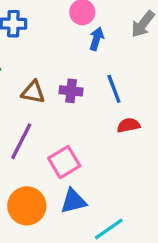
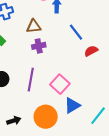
purple cross: (71, 91) -> (39, 46), moved
brown triangle: (33, 92) -> (34, 26), moved

